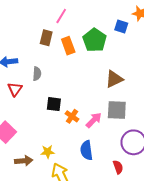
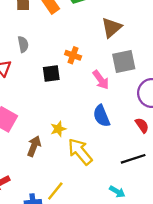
orange cross: (72, 116) -> (73, 55), moved
pink arrow: (94, 120) -> (101, 80), turned 114
brown arrow: (24, 161) -> (34, 146), turned -48

